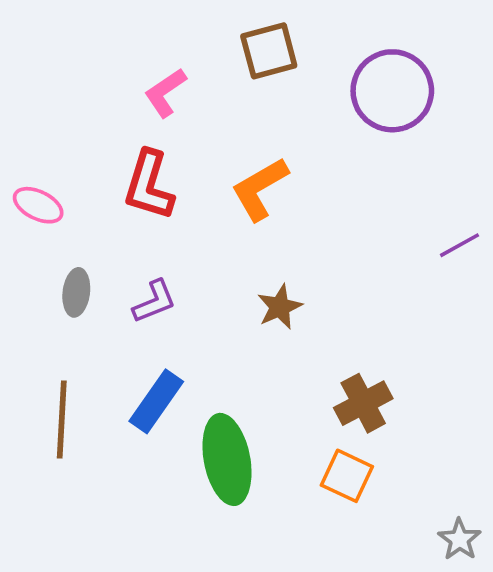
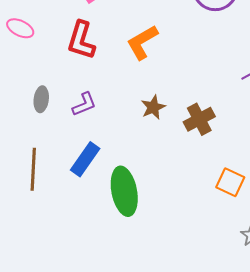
pink ellipse: (38, 205) -> (20, 28), moved
brown cross: (363, 403) -> (199, 119), moved
orange square: (347, 476) -> (230, 182), moved

